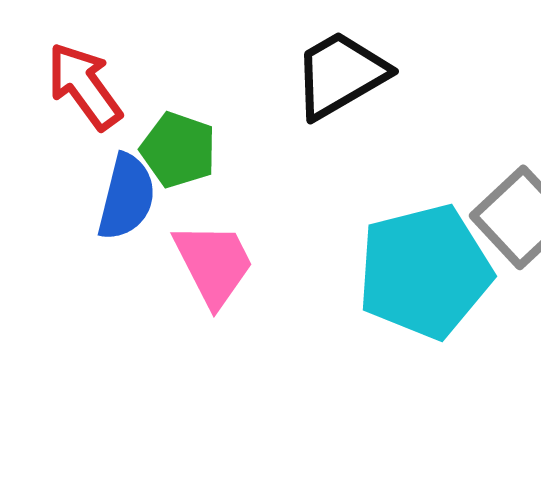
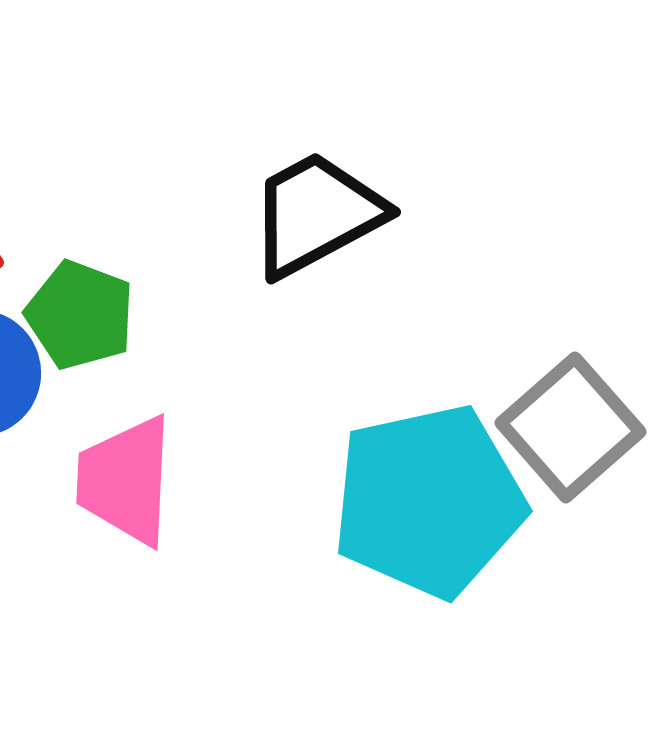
pink trapezoid: (214, 264) -> (126, 480), turned -152

